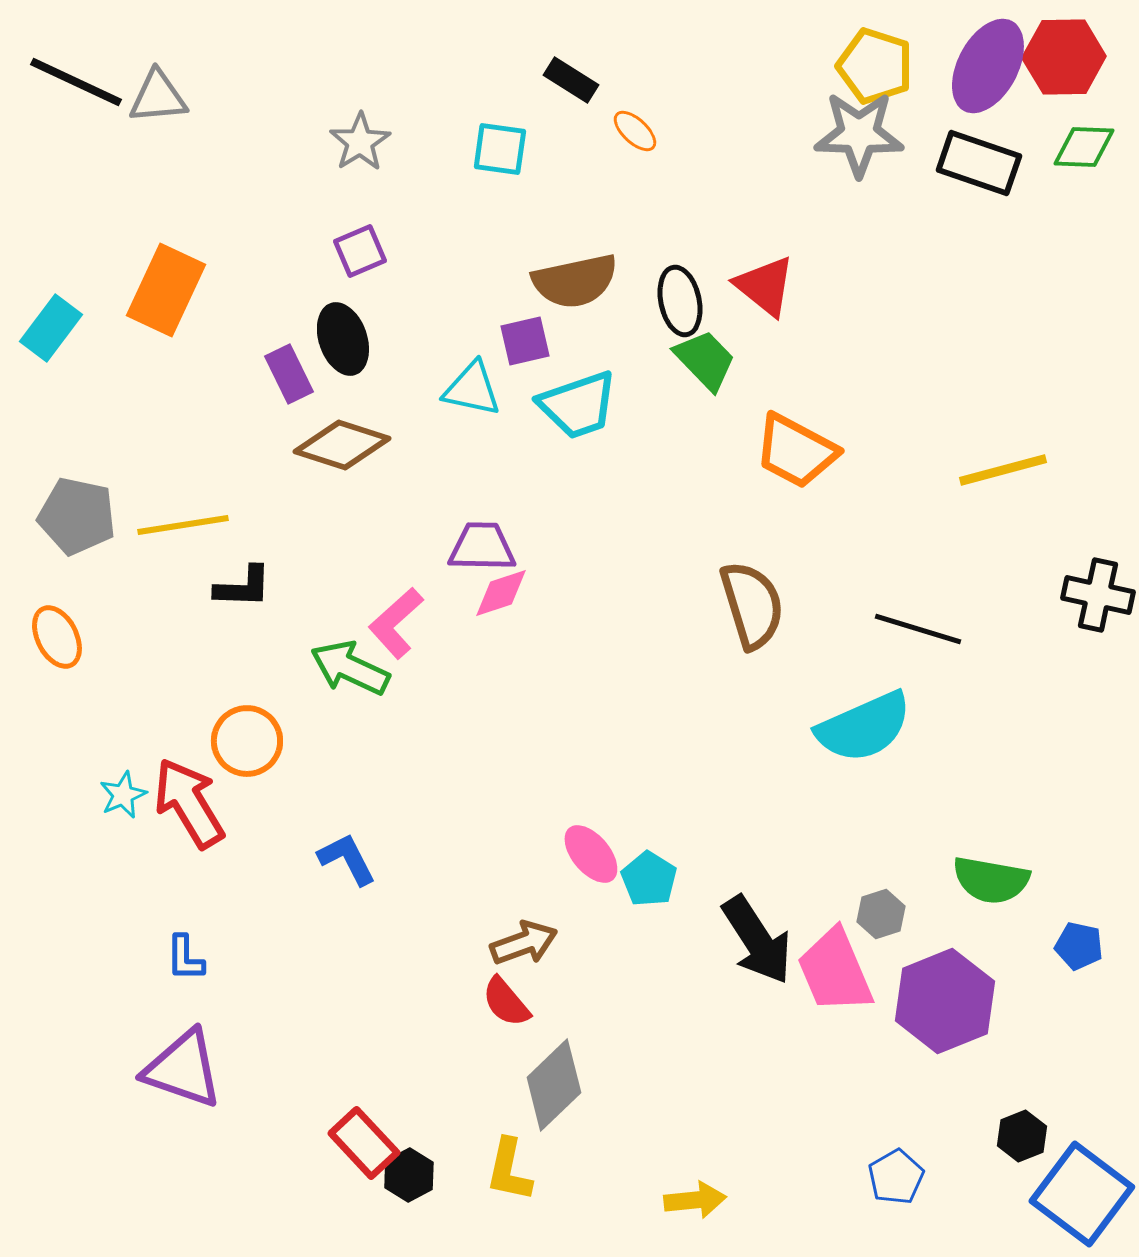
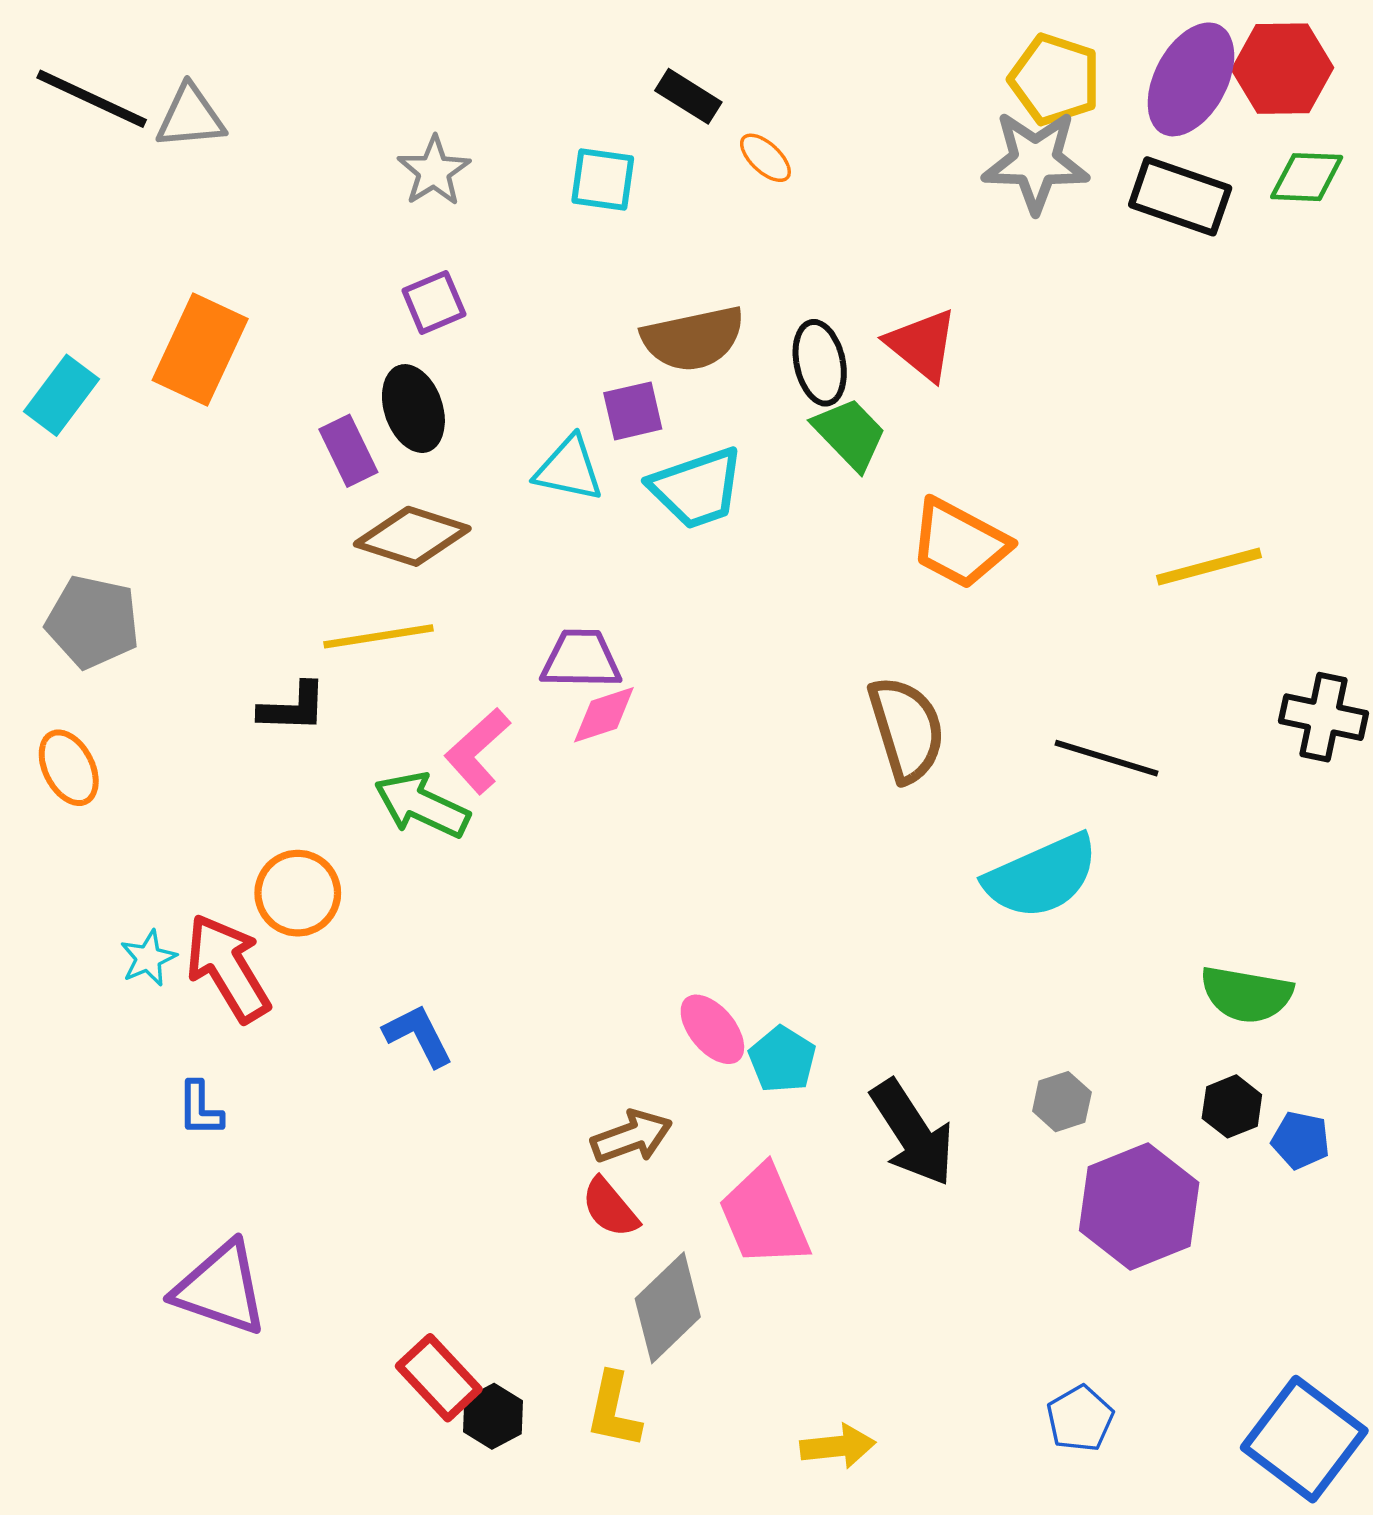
yellow line: (183, 525) -> (378, 636), moved
green semicircle: (991, 880) -> (1246, 994), moved
blue L-shape: (185, 958) -> (200, 1109), moved
pink trapezoid: (835, 971) -> (764, 1216), moved
black hexagon: (1022, 1136) -> (1232, 1106), moved

